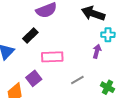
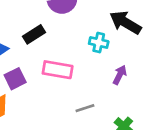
cyan cross: (108, 35) -> (99, 43), moved
purple square: (34, 78) -> (15, 79), moved

